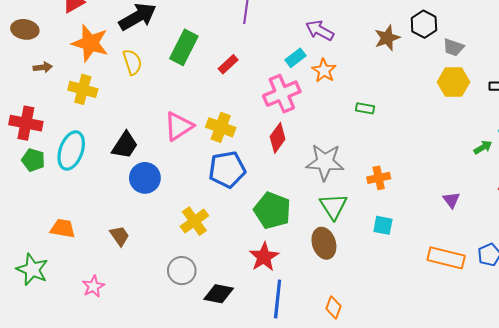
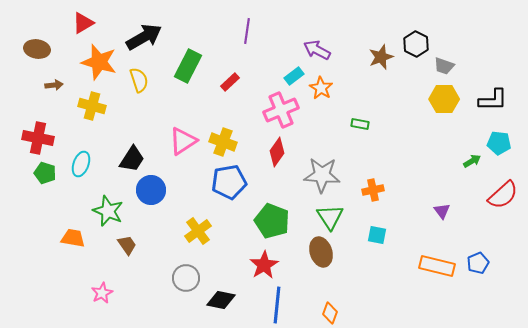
cyan ellipse: (71, 151) -> (81, 164), size x0.7
green star: (32, 270) -> (108, 211), moved

